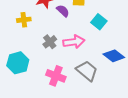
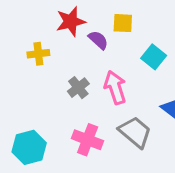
pink arrow: (74, 42) -> (115, 88), turned -100
cyan hexagon: (18, 63) -> (29, 147), moved

